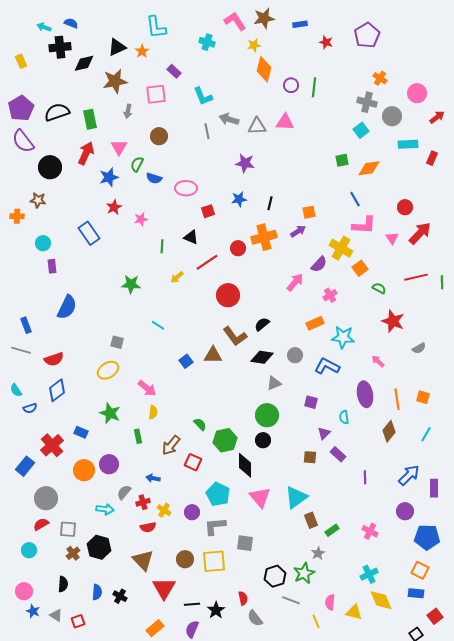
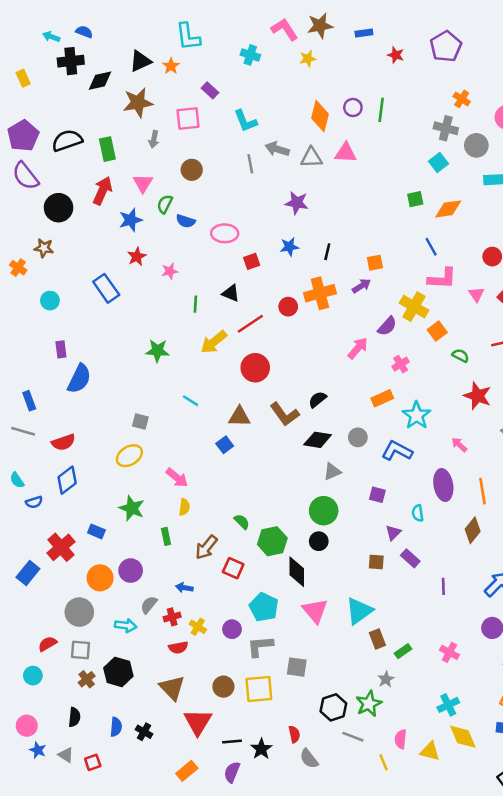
orange diamond: (264, 69) -> (320, 116), moved
orange cross: (17, 216) -> (18, 268), turned 32
purple rectangle: (52, 266) -> (61, 349), moved
yellow arrow: (177, 277) -> (214, 342), size x1.6
red circle: (228, 295) -> (255, 368), moved
cyan star: (343, 337) -> (416, 415), turned 30
brown triangle: (213, 355) -> (239, 417), moved
gray circle: (46, 498) -> (79, 612), moved

